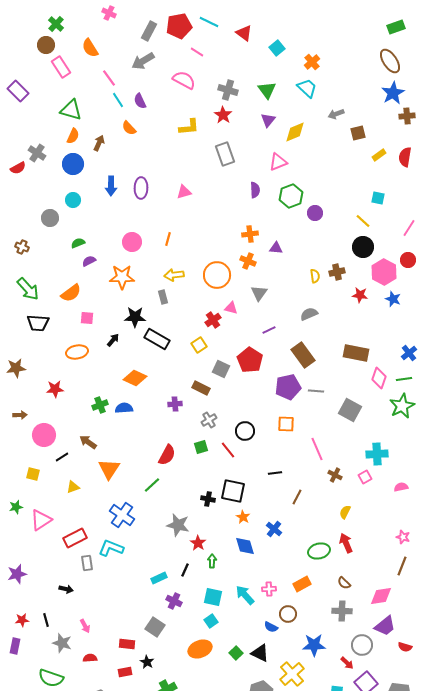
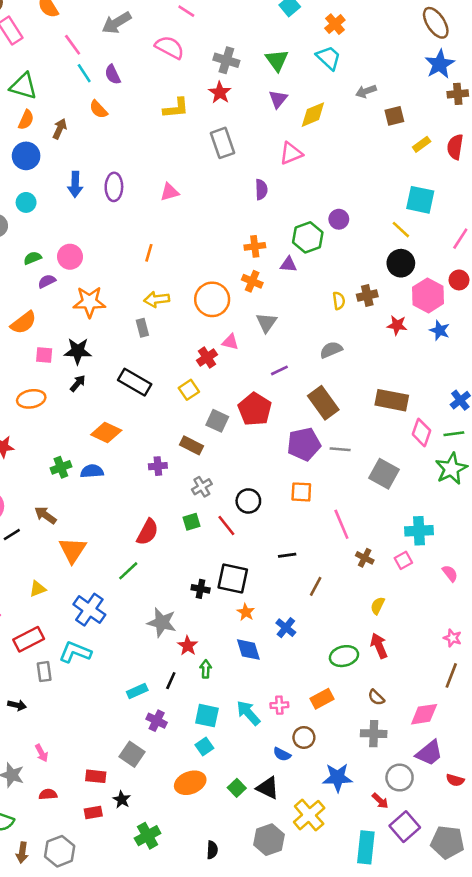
green hexagon: (291, 196) -> (308, 237), moved
cyan square: (378, 198) -> (420, 200), size x1.6
pink circle: (132, 242) -> (70, 257), moved
black star: (135, 317) -> (78, 351), moved
yellow triangle: (73, 487) -> (38, 589), moved
pink semicircle: (401, 487) -> (450, 573), turned 64

